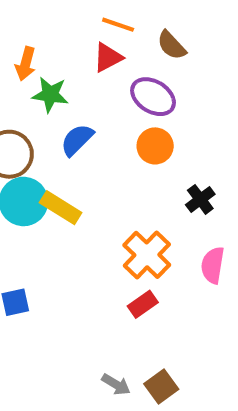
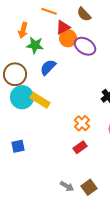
orange line: (118, 25) -> (49, 11), moved
brown semicircle: (172, 45) -> (84, 14), moved
orange circle: (155, 146) -> (68, 38), moved
orange cross: (147, 255) -> (82, 123), size x0.7

